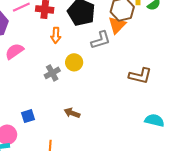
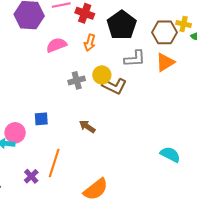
orange triangle: (117, 25) -> (165, 62), moved
pink semicircle: (14, 51) -> (56, 45), moved
brown L-shape: (140, 76) -> (114, 86), moved

